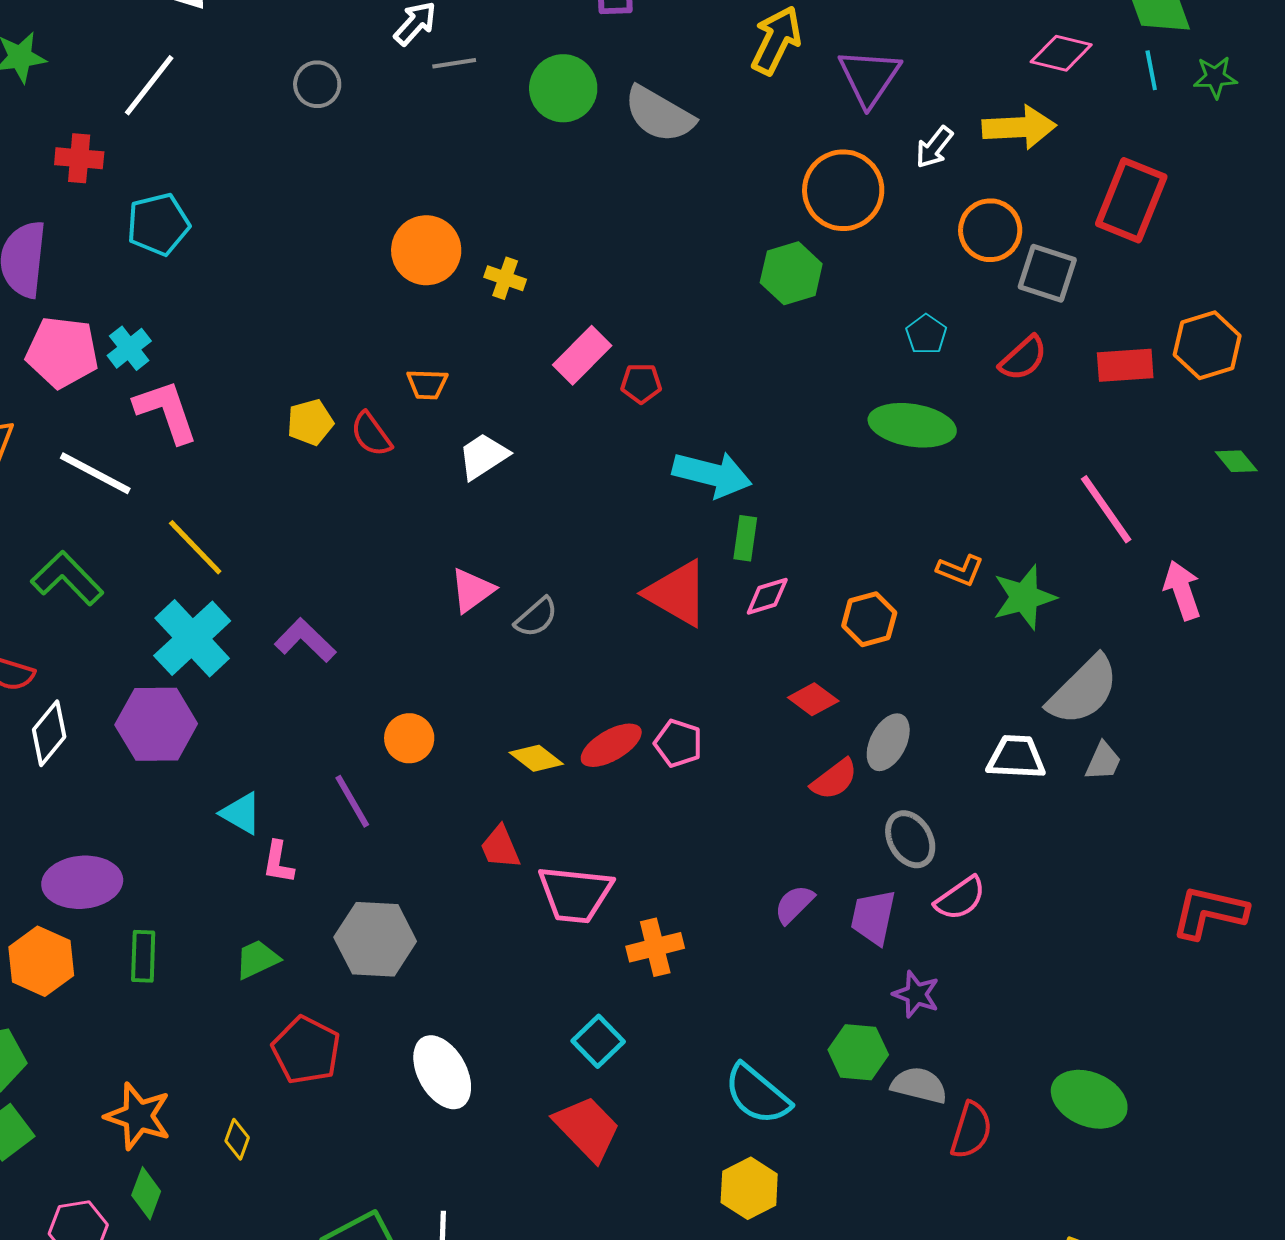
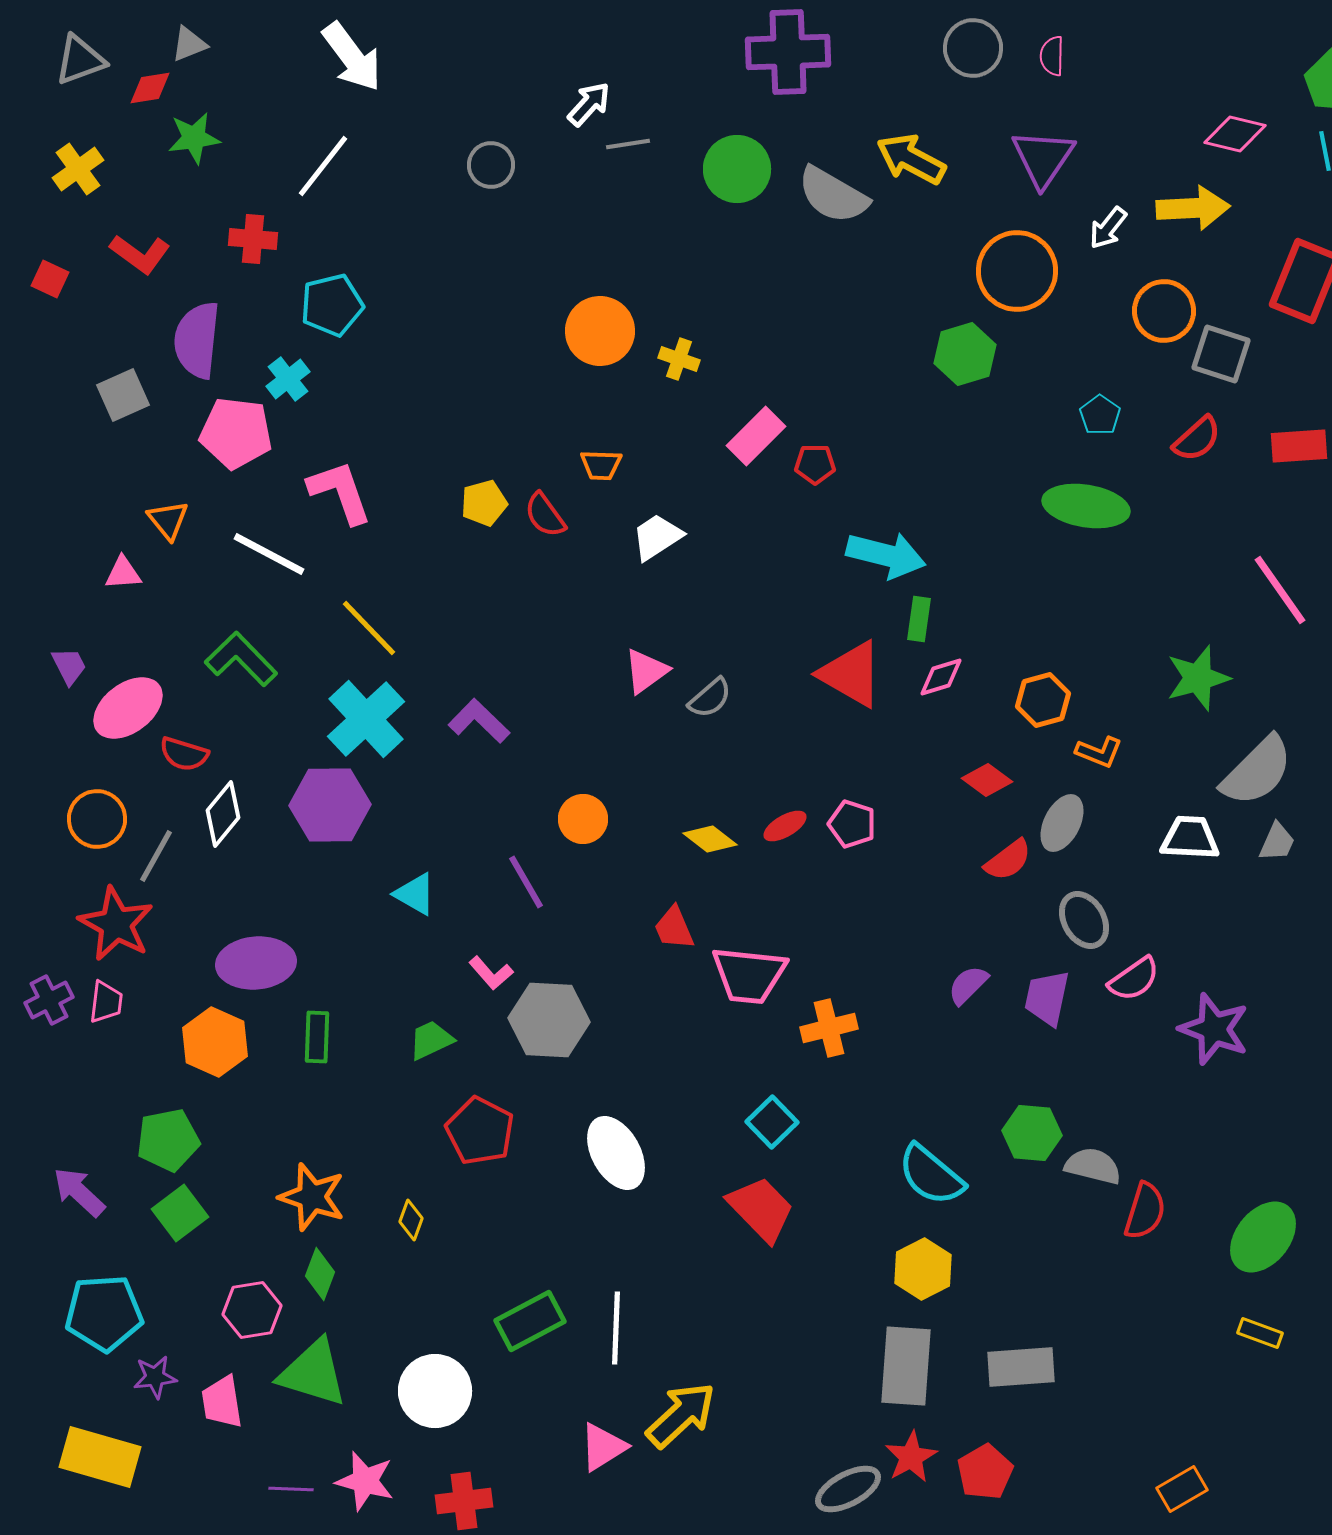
yellow arrow: (776, 40) -> (911, 159), moved, turned -88
cyan cross: (129, 348) -> (288, 379), moved
orange L-shape: (960, 570) -> (1099, 752), moved
red ellipse: (611, 745) -> (785, 826), size x0.7
pink L-shape: (278, 862) -> (491, 973), moved, turned -51
purple star: (916, 994) -> (1214, 1029), moved, size x1.5
green ellipse: (1089, 1099) -> (1263, 1237), moved, turned -74

